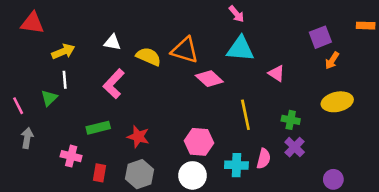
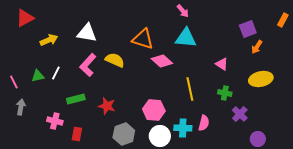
red triangle: (32, 23) -> (25, 18), turned -36
orange rectangle: (366, 26) -> (283, 20), turned -64
white triangle: (112, 42) -> (87, 33), size x1.5
yellow semicircle: (149, 57) -> (115, 60), moved
pink triangle: (276, 73) -> (222, 64), moved
white line: (65, 80) -> (56, 73), moved, turned 32
green triangle: (49, 98) -> (38, 76), turned 32
purple cross: (295, 147) -> (240, 114), moved
gray hexagon: (140, 174) -> (124, 134), moved
white circle: (193, 175) -> (160, 136), moved

